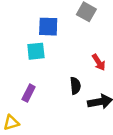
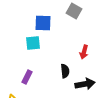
red arrow: (99, 62) -> (84, 52), turned 48

